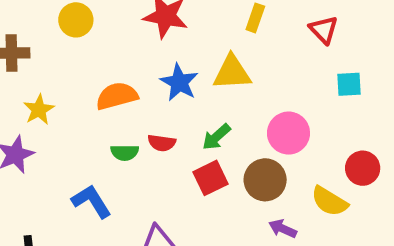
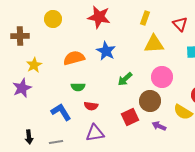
yellow triangle: (232, 73) -> (154, 44), moved
red semicircle: (162, 143) -> (91, 106), moved
red square: (210, 178) -> (130, 117), moved

